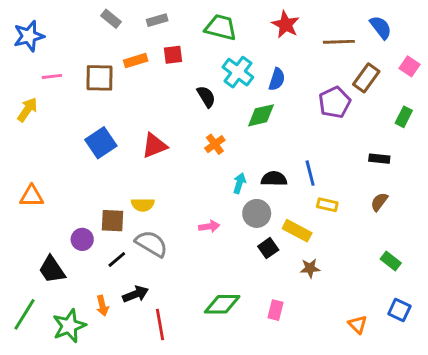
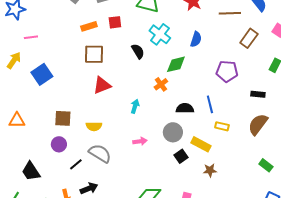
brown square: (100, 78) -> (94, 54), moved
blue semicircle: (277, 79) -> (196, 39), moved
purple pentagon: (335, 102) -> (227, 71), moved, turned 30
blue square: (101, 143) -> (42, 74), moved
orange cross: (215, 144) -> (161, 84), moved
cyan arrow: (239, 183) -> (135, 106), moved
brown semicircle: (379, 202) -> (258, 124), size x1.6
brown square: (112, 221) -> (63, 118), moved
purple circle: (82, 239) -> (59, 144), moved

